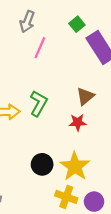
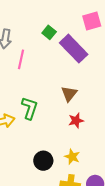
red star: (78, 122) -> (76, 121), moved
yellow star: (75, 166) -> (72, 157), size x0.6

